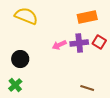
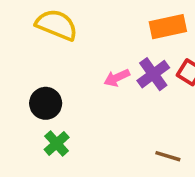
purple cross: (79, 43) -> (153, 74), turned -30
green cross: (15, 85) -> (57, 143), moved

